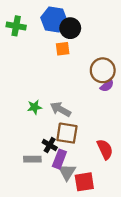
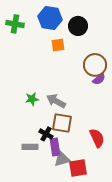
black circle: (70, 28) -> (78, 26), moved
purple rectangle: (59, 159) -> (55, 147), turned -30
gray triangle: (67, 172) -> (62, 159), turned 42

